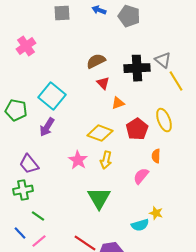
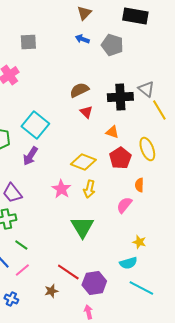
gray square: (62, 13) -> (28, 42), moved
orange triangle: (118, 103) -> (112, 132), moved, turned 40
cyan semicircle: (140, 225) -> (128, 263), moved

